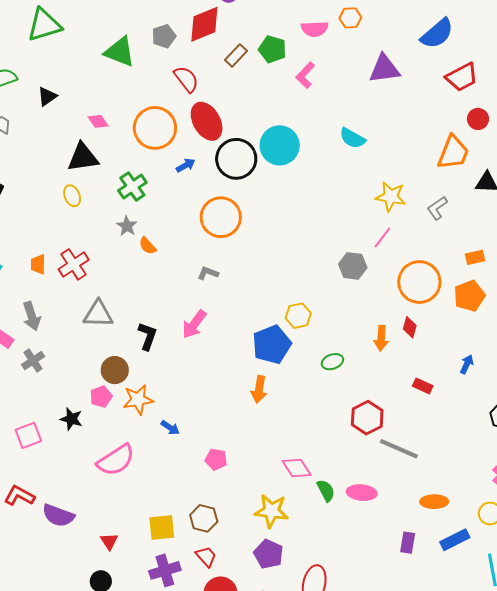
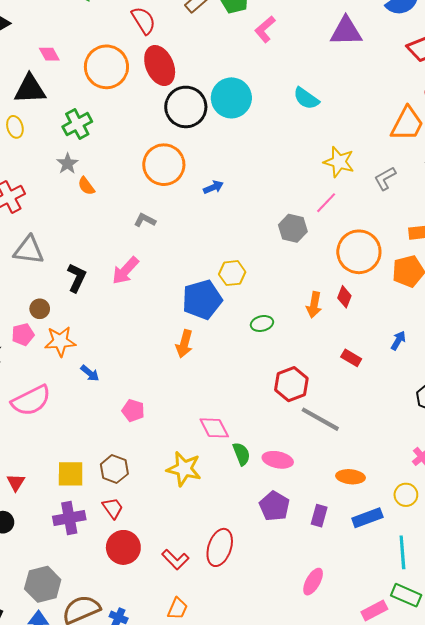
blue arrow: (186, 165) -> (213, 187), moved
brown circle: (115, 370) -> (40, 309), size x0.7
purple pentagon: (269, 554) -> (274, 506), moved

